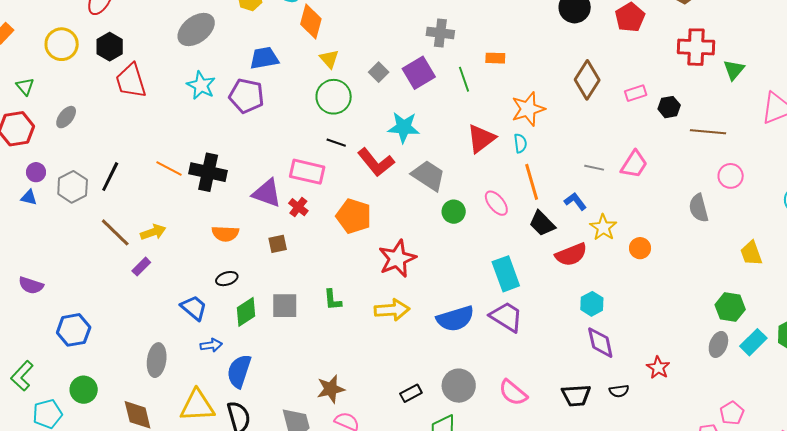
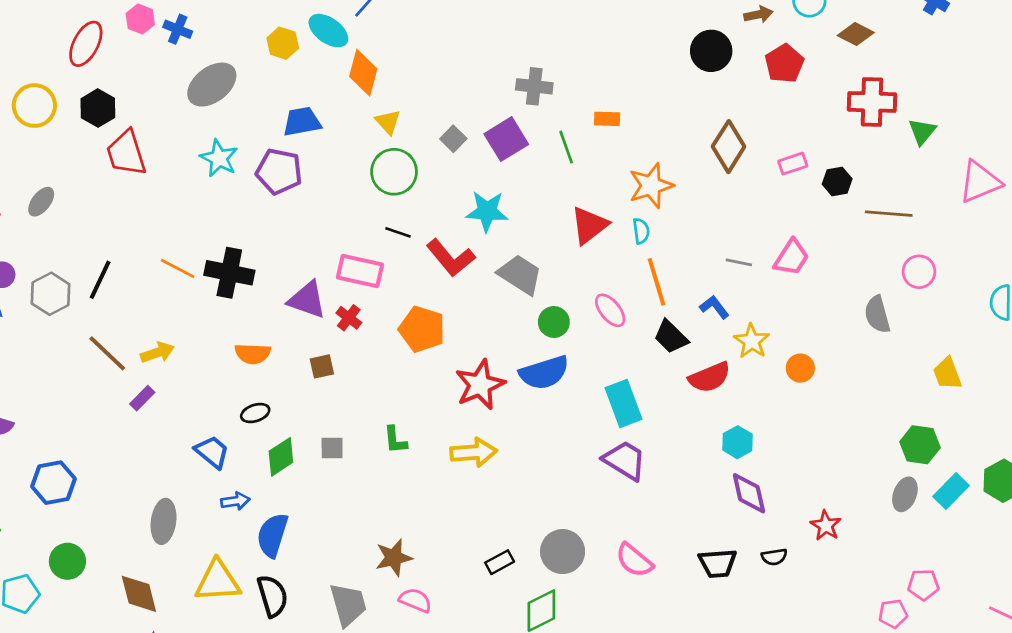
gray square: (285, 306) -> (332, 448), size x0.7
blue semicircle: (455, 319) -> (544, 373), moved
pink pentagon: (732, 413) -> (923, 585), turned 30

